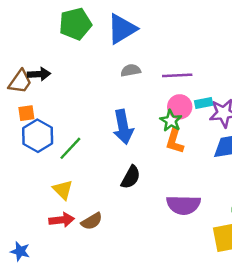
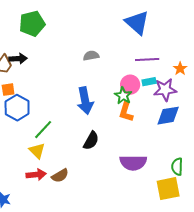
green pentagon: (75, 24) -> (32, 24), moved
blue triangle: (122, 29) -> (137, 23), moved, turned -48
purple line: (177, 75) -> (147, 60), moved
green line: (70, 148) -> (43, 130), moved

